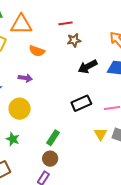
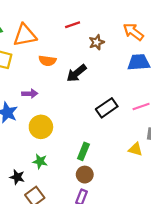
brown star: (74, 40) -> (97, 42), moved
black arrow: (88, 67) -> (76, 73), moved
purple arrow: (25, 78) -> (30, 94), moved
yellow triangle: (101, 134) -> (135, 149), moved, turned -32

